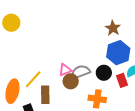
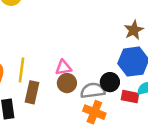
gray semicircle: (80, 72) -> (93, 91), moved
yellow line: (33, 79) -> (22, 70), turned -48
red rectangle: (122, 80) -> (130, 97), turned -72

